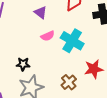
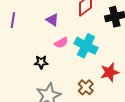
black star: (23, 64) -> (41, 62), moved

